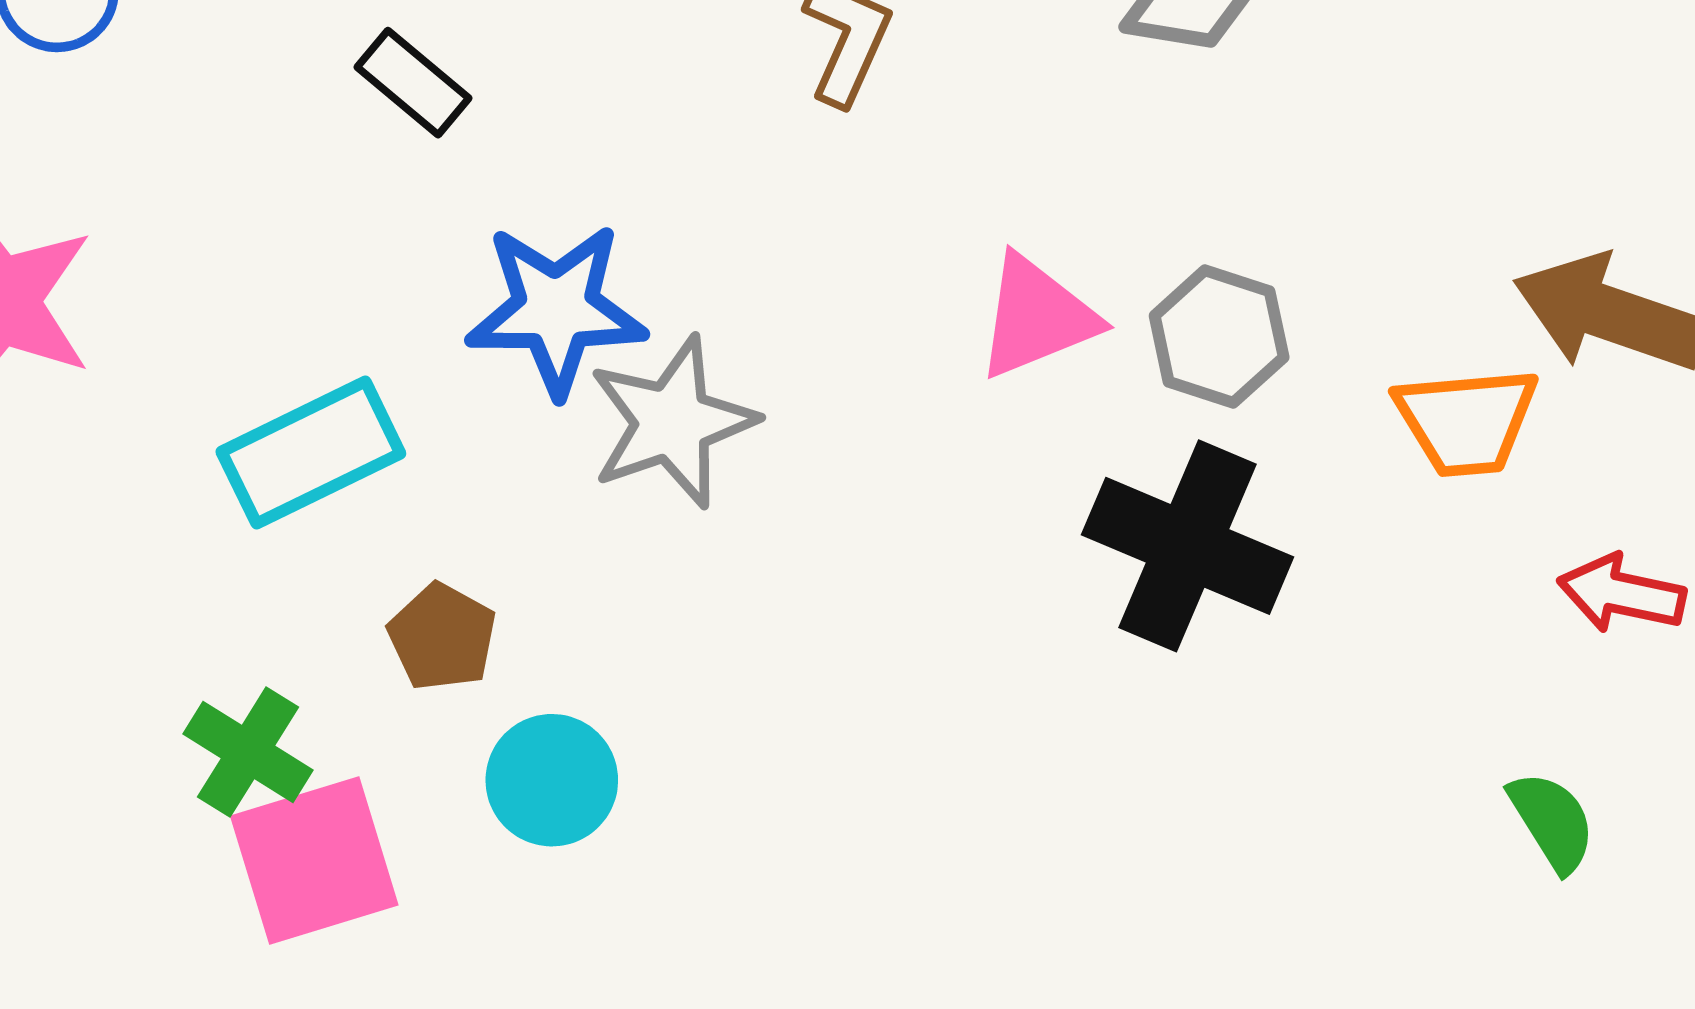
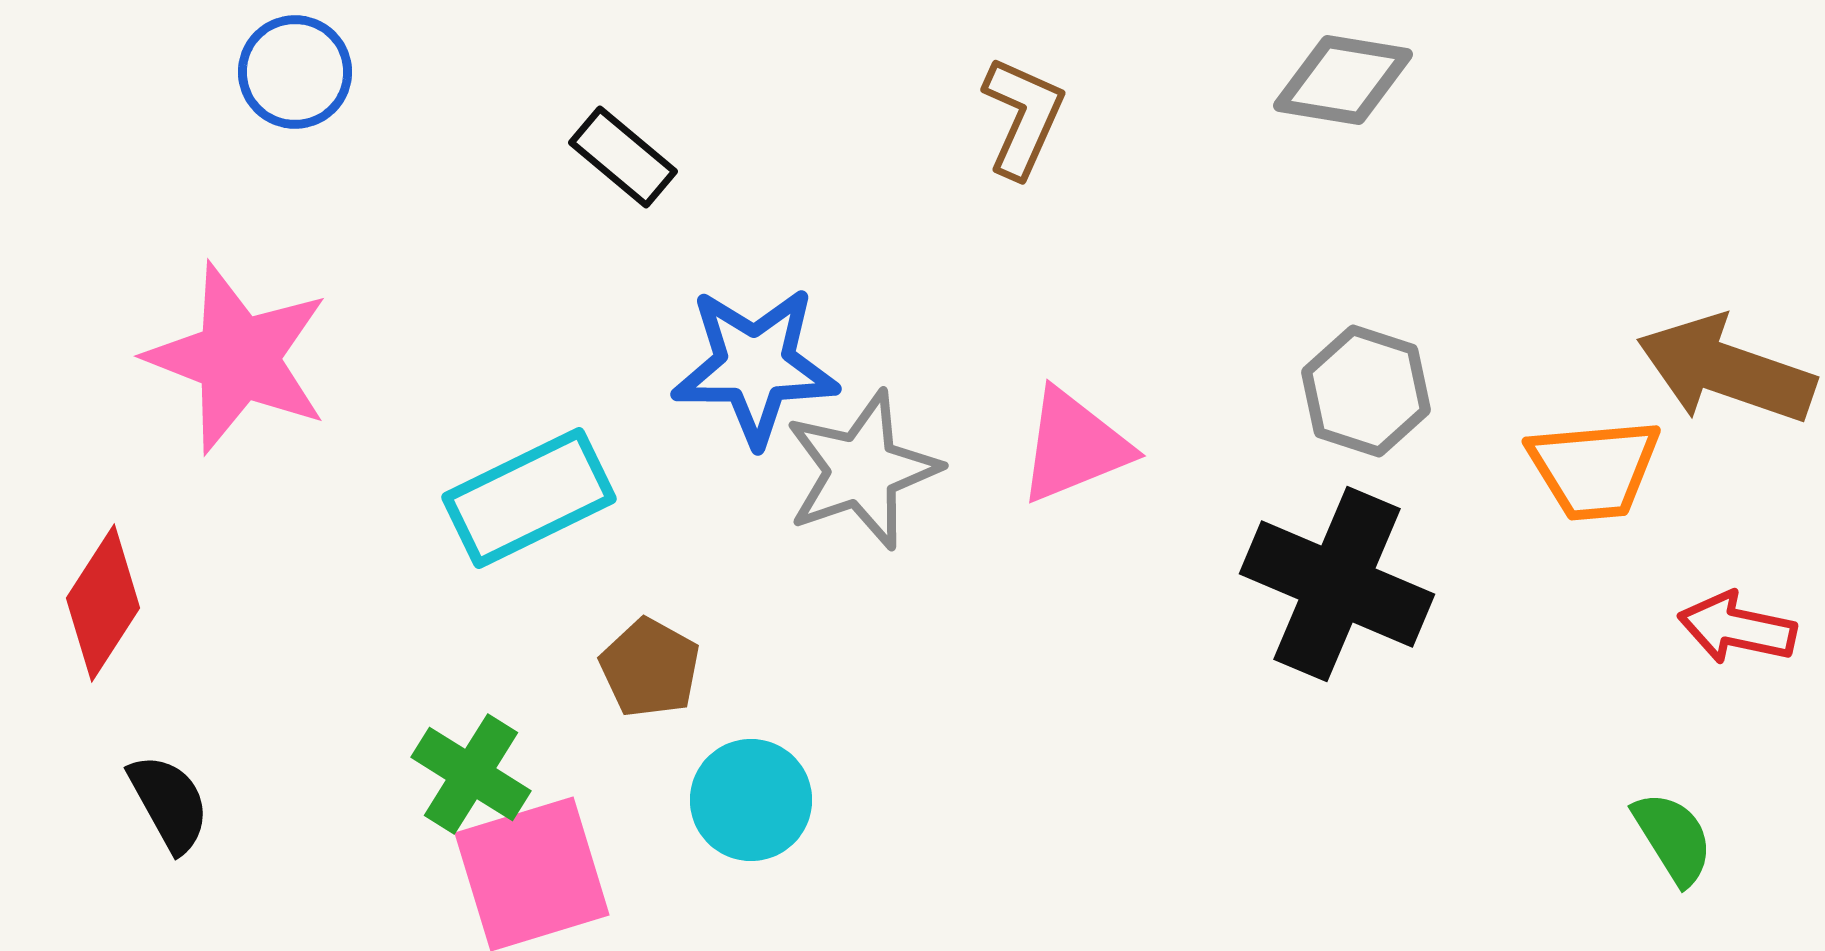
pink triangle: (1037, 317) -> (1074, 446), moved

